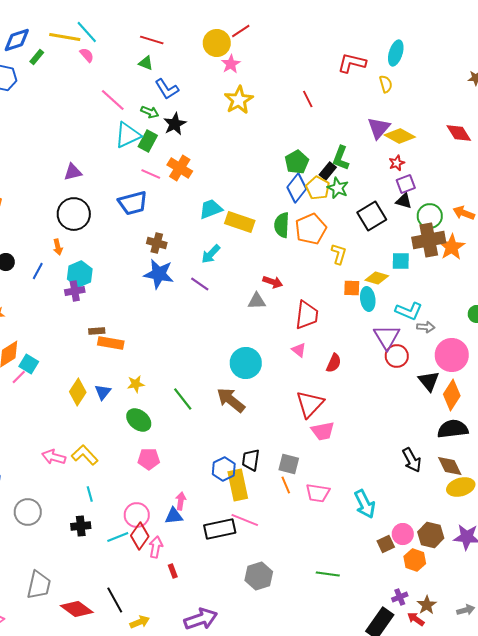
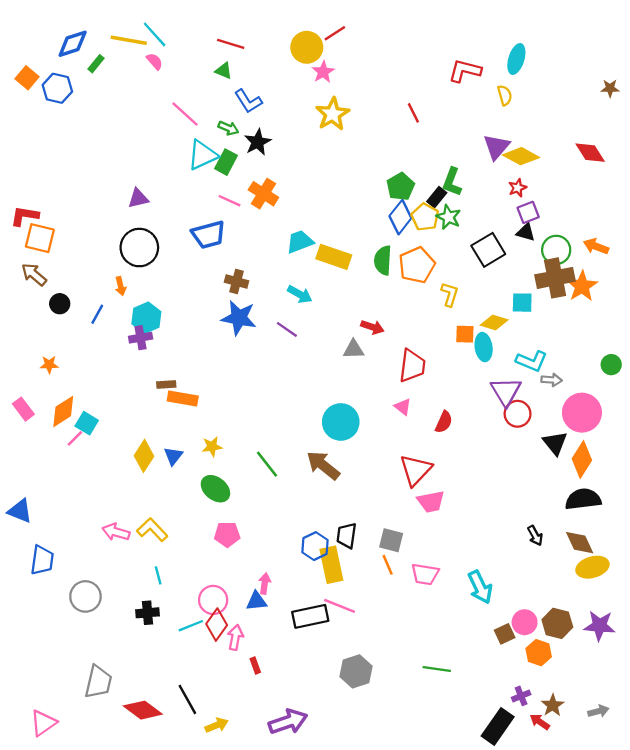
cyan arrow: (211, 254) -> (300, 294), turned -105
black arrow: (412, 460) -> (535, 536), size x0.7

